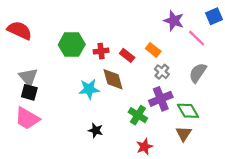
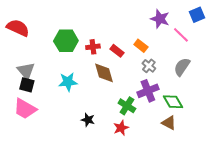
cyan star: (89, 89) -> (68, 82), moved
brown triangle: (184, 134) -> (169, 123), turned -35
red star: (144, 147) -> (121, 128), moved

